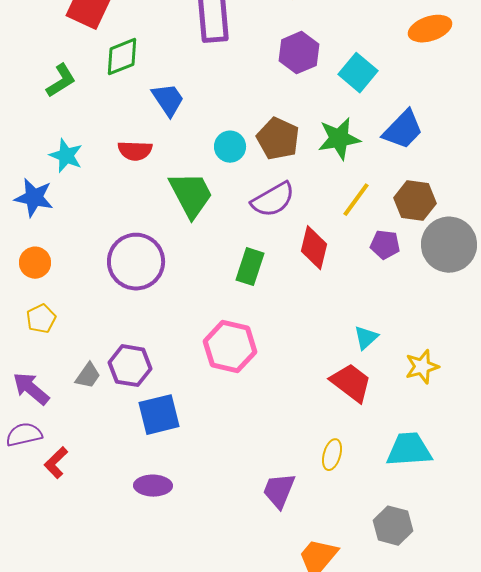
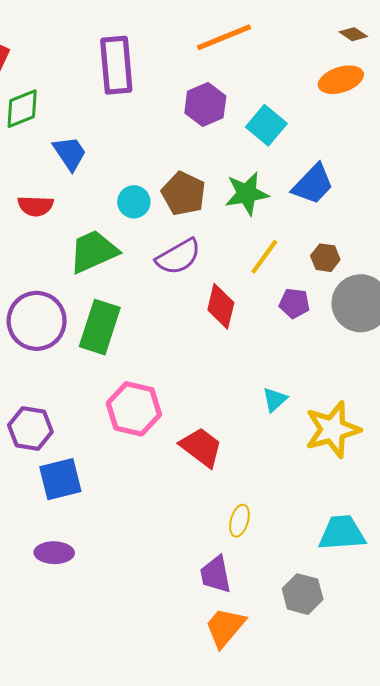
green trapezoid: (191, 195) -> (94, 252), turned -86
brown hexagon: (415, 201) -> (325, 258), size x0.7
green rectangle: (250, 267) -> (100, 327), moved, size x1.4
yellow star: (422, 367) -> (333, 430), size x1.6
red trapezoid: (351, 383) -> (201, 447), moved
cyan trapezoid: (409, 450) -> (342, 533), moved
purple trapezoid: (279, 491) -> (216, 574), moved, turned -33

